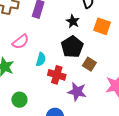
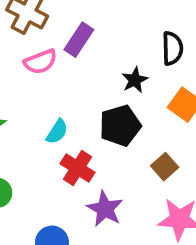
pink semicircle: (21, 42) -> (40, 62), moved
brown square: (89, 64) -> (165, 167), moved

